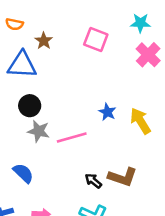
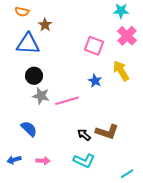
pink square: (96, 39) -> (94, 46), moved
yellow arrow: (140, 121) -> (121, 71), moved

